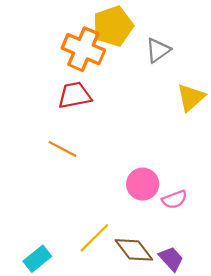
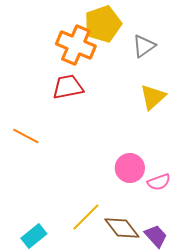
yellow triangle: (191, 97) -> (153, 97), moved
orange line: (63, 149) -> (26, 136), moved

